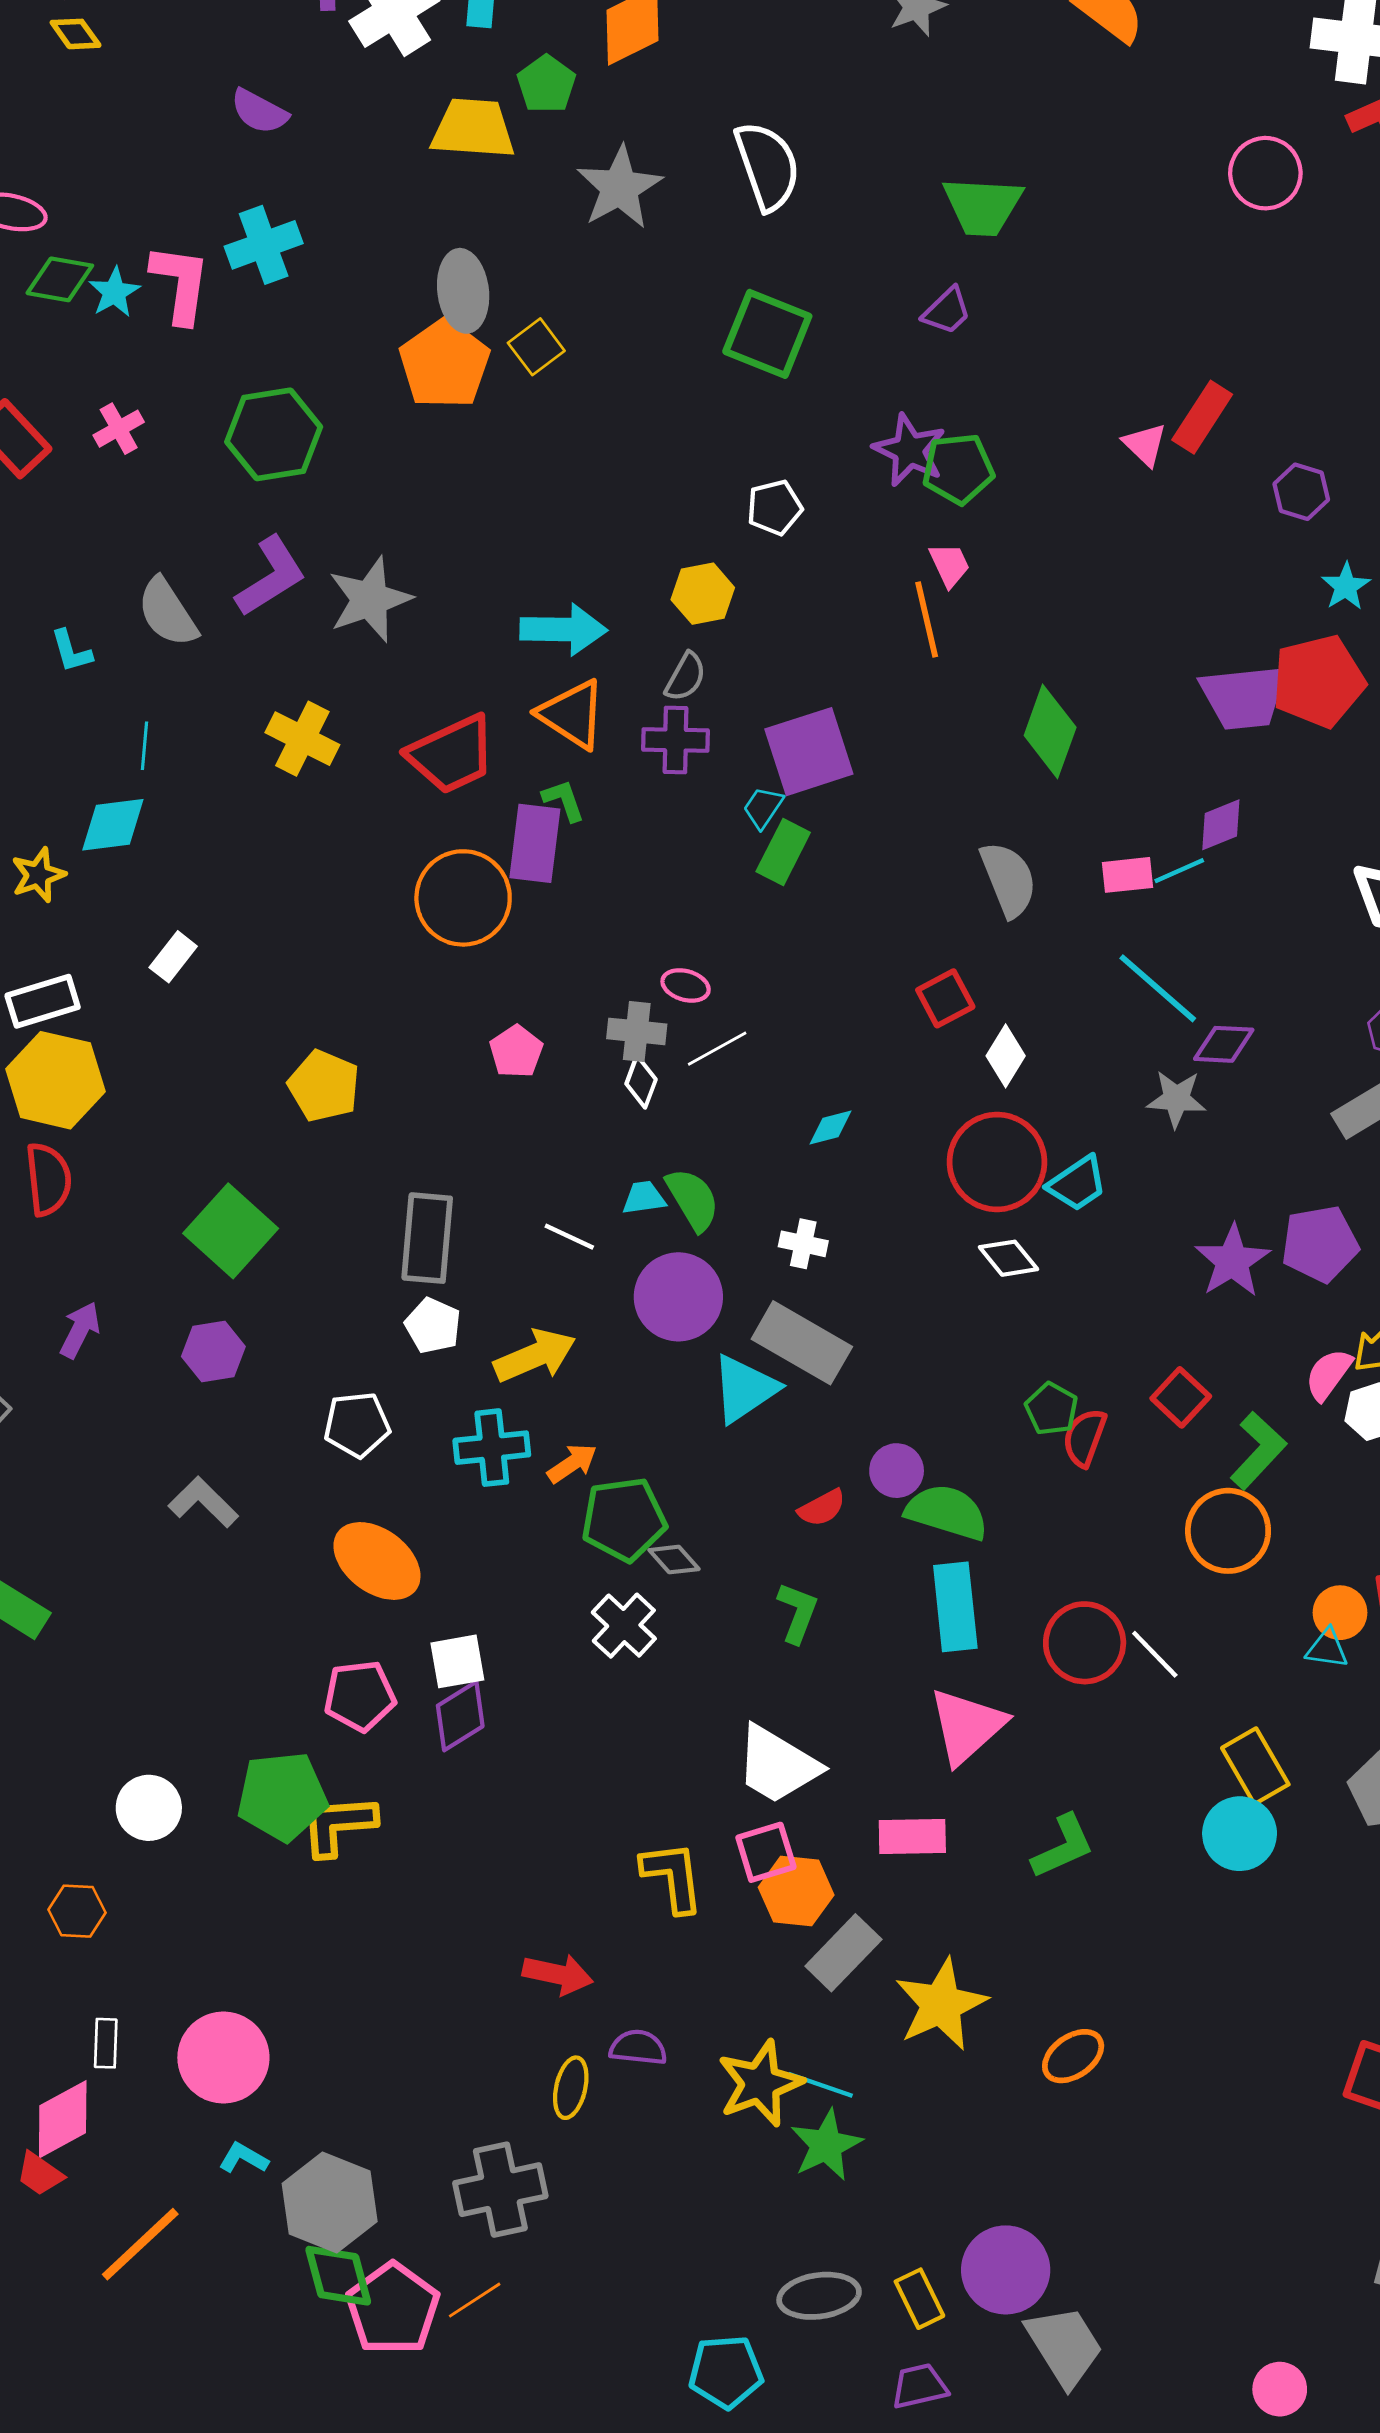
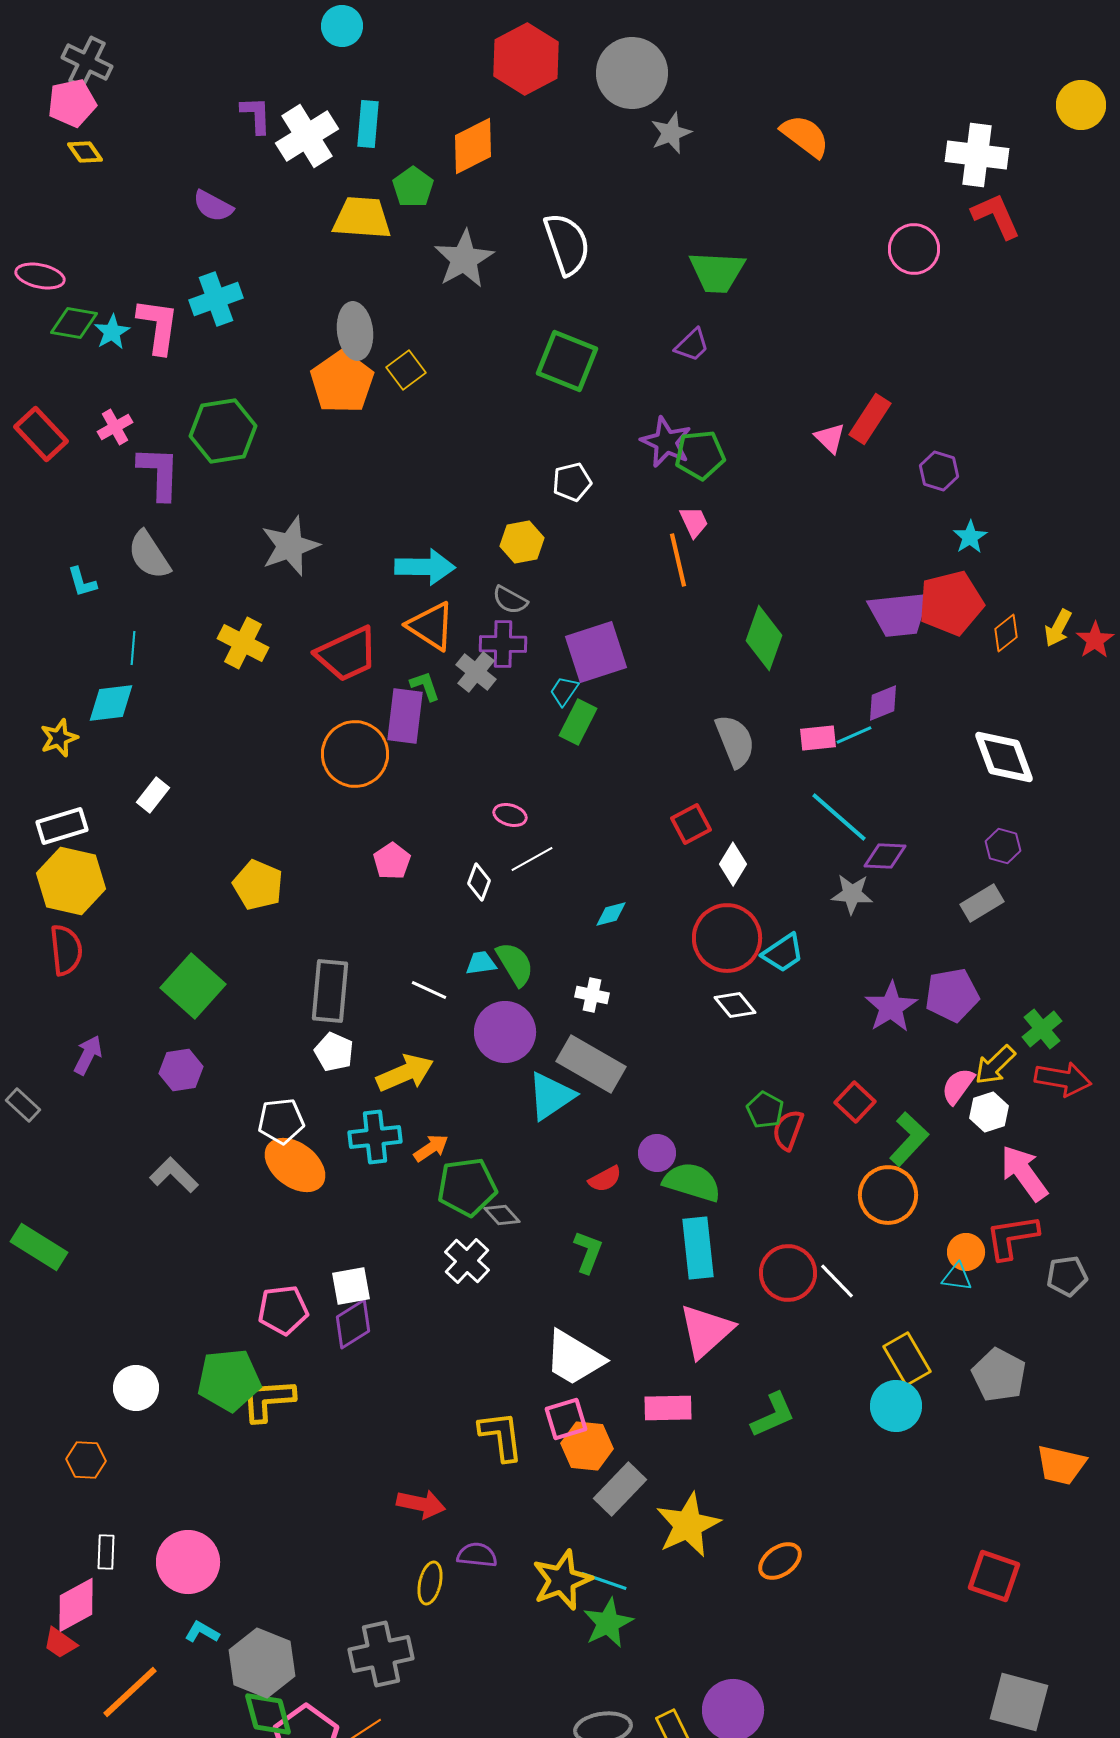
purple L-shape: (271, 576) -> (159, 473), moved, turned -56
gray semicircle: (686, 677) -> (510, 600), turned 90
gray cross: (637, 1031) -> (476, 672), moved, turned 33
orange ellipse: (377, 1561) -> (295, 1165), moved

